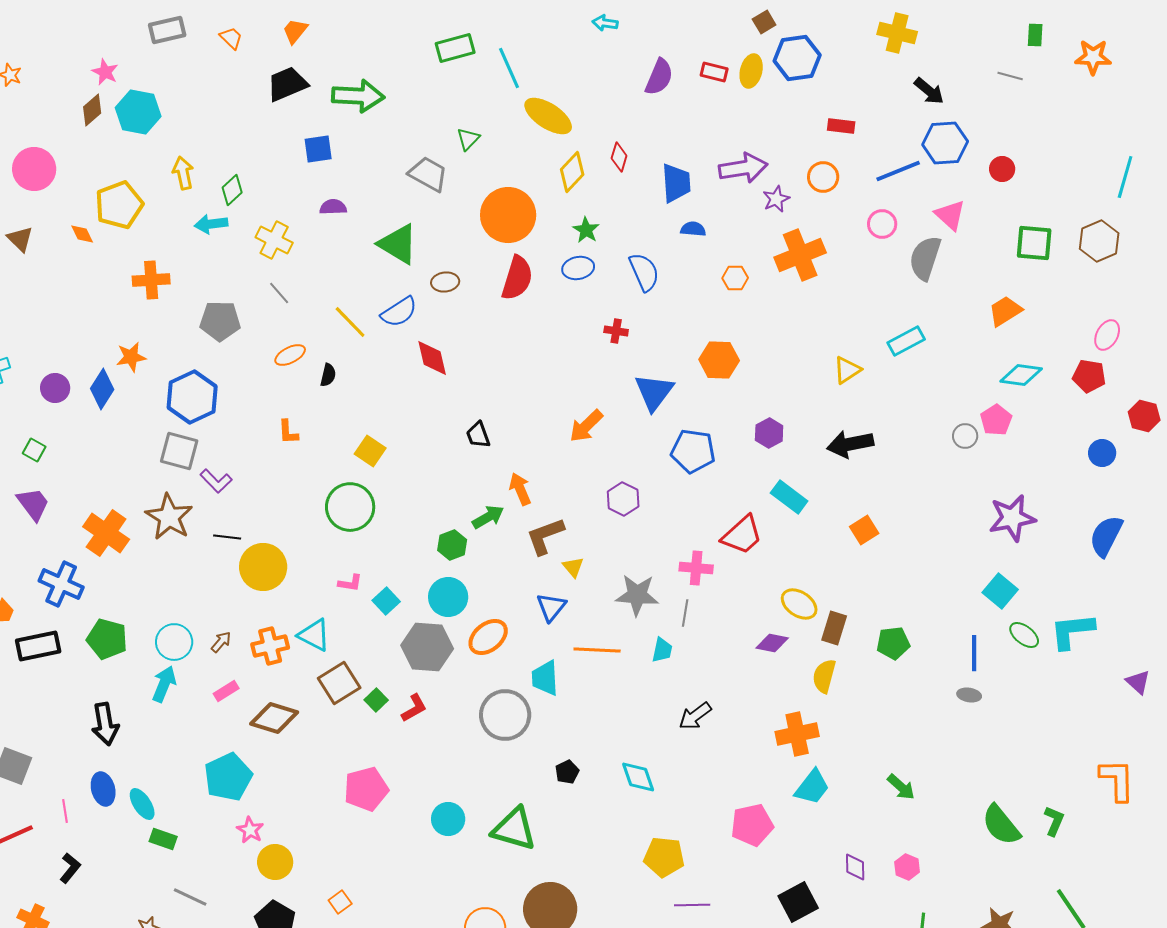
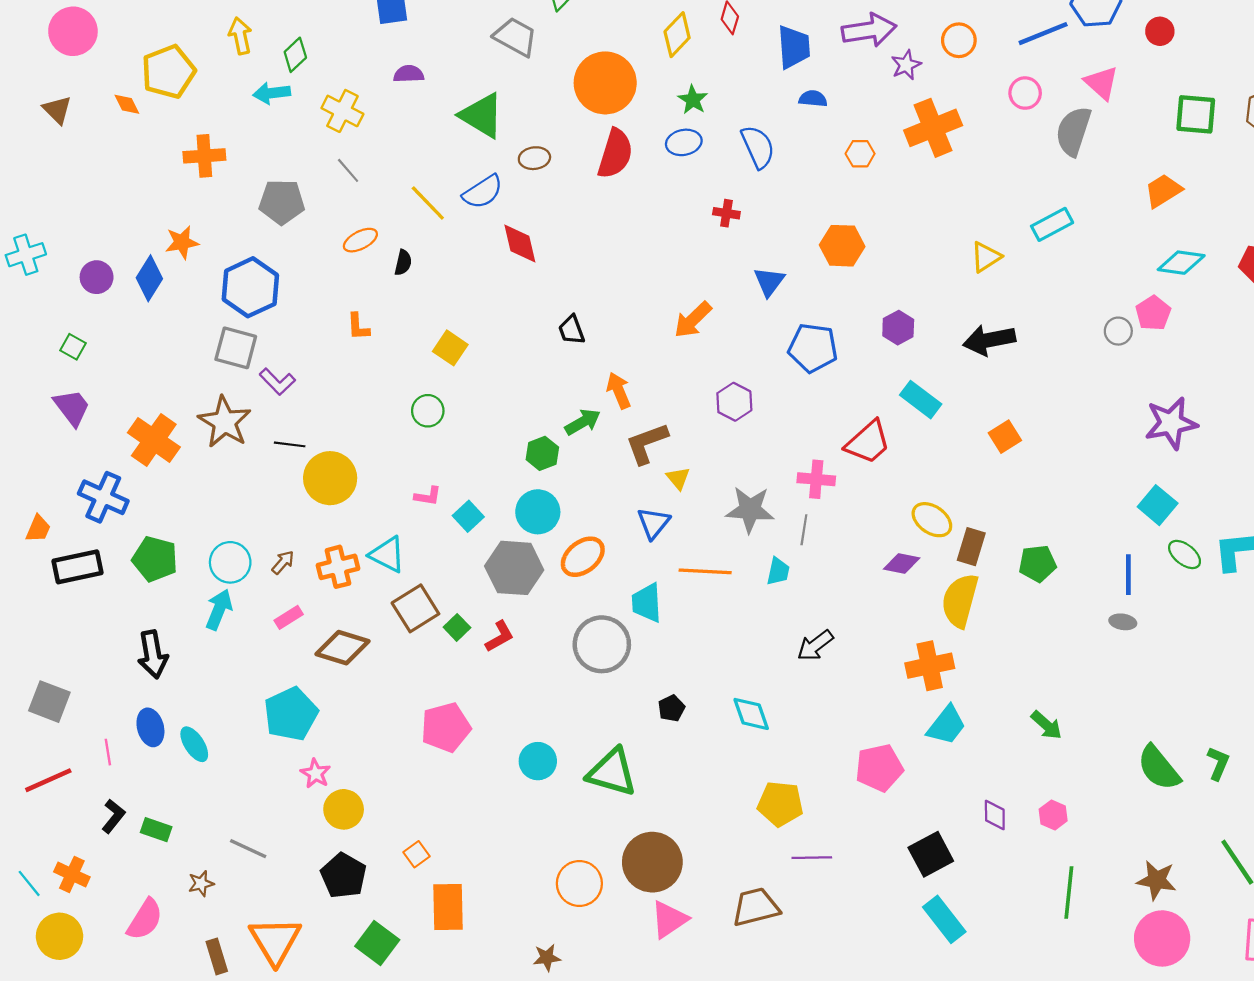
blue triangle: (654, 392) -> (769, 282), size x0.7
green circle: (350, 507) -> (428, 411), size x0.6
yellow semicircle: (824, 676) -> (960, 601), size x1.4
green rectangle: (163, 839) -> (156, 830), moved

